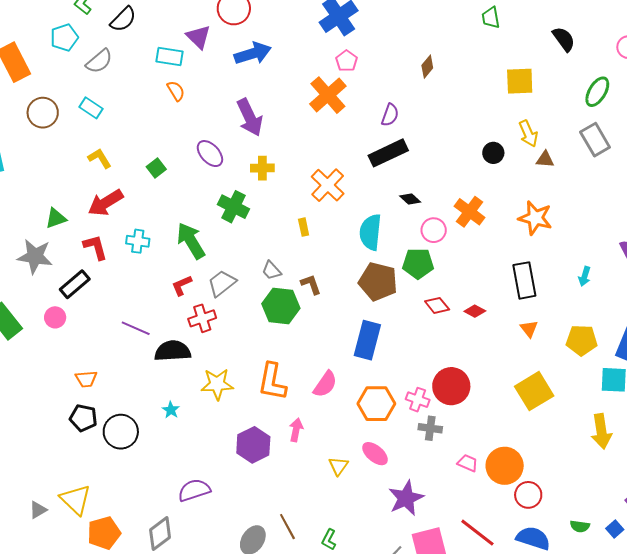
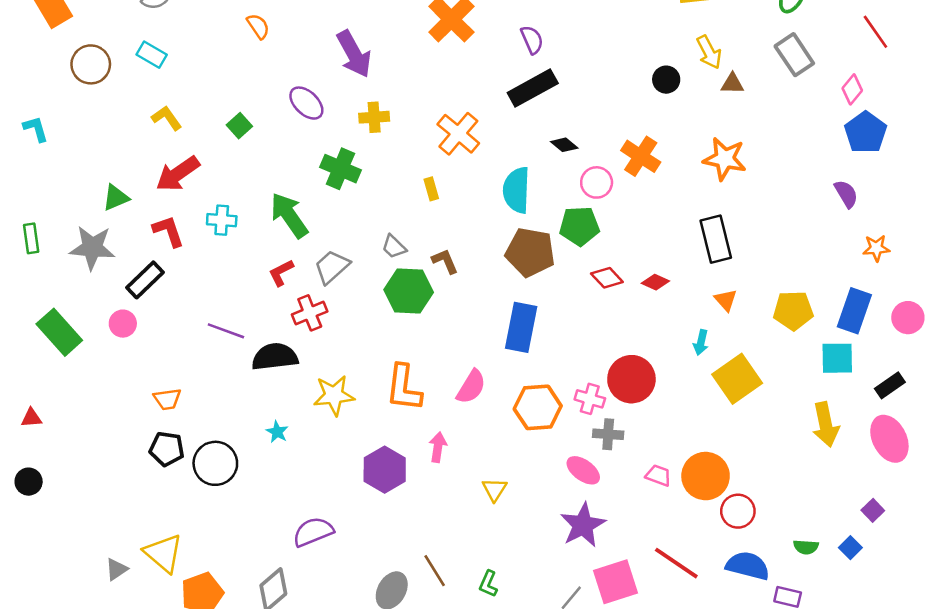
purple semicircle: (390, 115) -> (532, 40), turned -40
cyan arrow: (585, 276) -> (701, 342), moved
pink ellipse: (375, 454) -> (583, 470), moved

